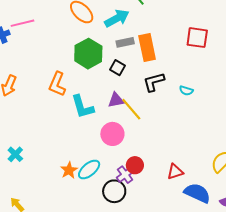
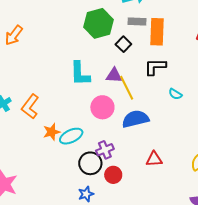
orange L-shape: (57, 84) -> (30, 106), moved
cyan semicircle: (186, 91) -> (175, 94), moved
red circle: (135, 165) -> (113, 175), moved
blue semicircle: (197, 193) -> (135, 119), moved, turned -52

